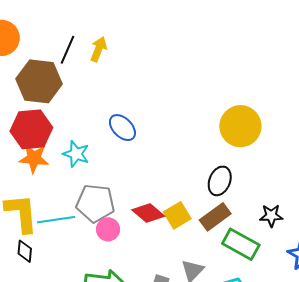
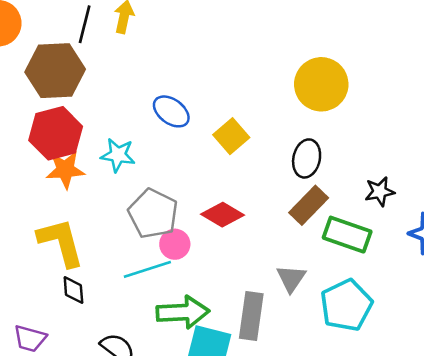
gray pentagon: (95, 203) -> (153, 214), turned 30
yellow square: (177, 215) -> (231, 136), moved
cyan line: (56, 220) -> (147, 269), moved

